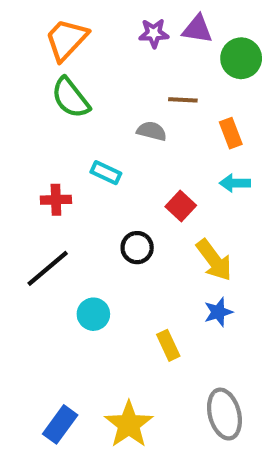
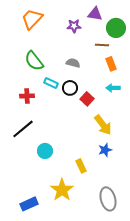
purple star: (154, 33) -> (74, 26), moved
green semicircle: (71, 98) -> (34, 61), moved
brown line: (183, 100) -> (102, 45), moved
black circle: (137, 248) -> (70, 88), moved
blue rectangle: (60, 424) -> (29, 204), turned 30
yellow star: (129, 424) -> (62, 190), moved

